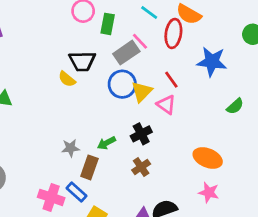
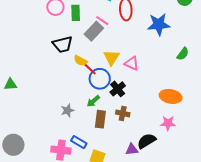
yellow semicircle: (67, 79) -> (81, 61), moved
red line: (171, 80) -> (90, 69), moved
blue circle: (122, 84) -> (100, 79), moved
brown rectangle: (89, 167) -> (100, 119), moved
brown cross: (141, 167) -> (123, 113), turned -32
pink star: (209, 192) -> (168, 123), moved

